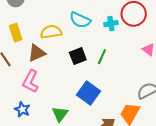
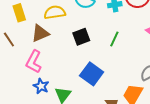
green line: (102, 57) -> (114, 39), moved
blue star: (22, 109) -> (41, 86), moved

